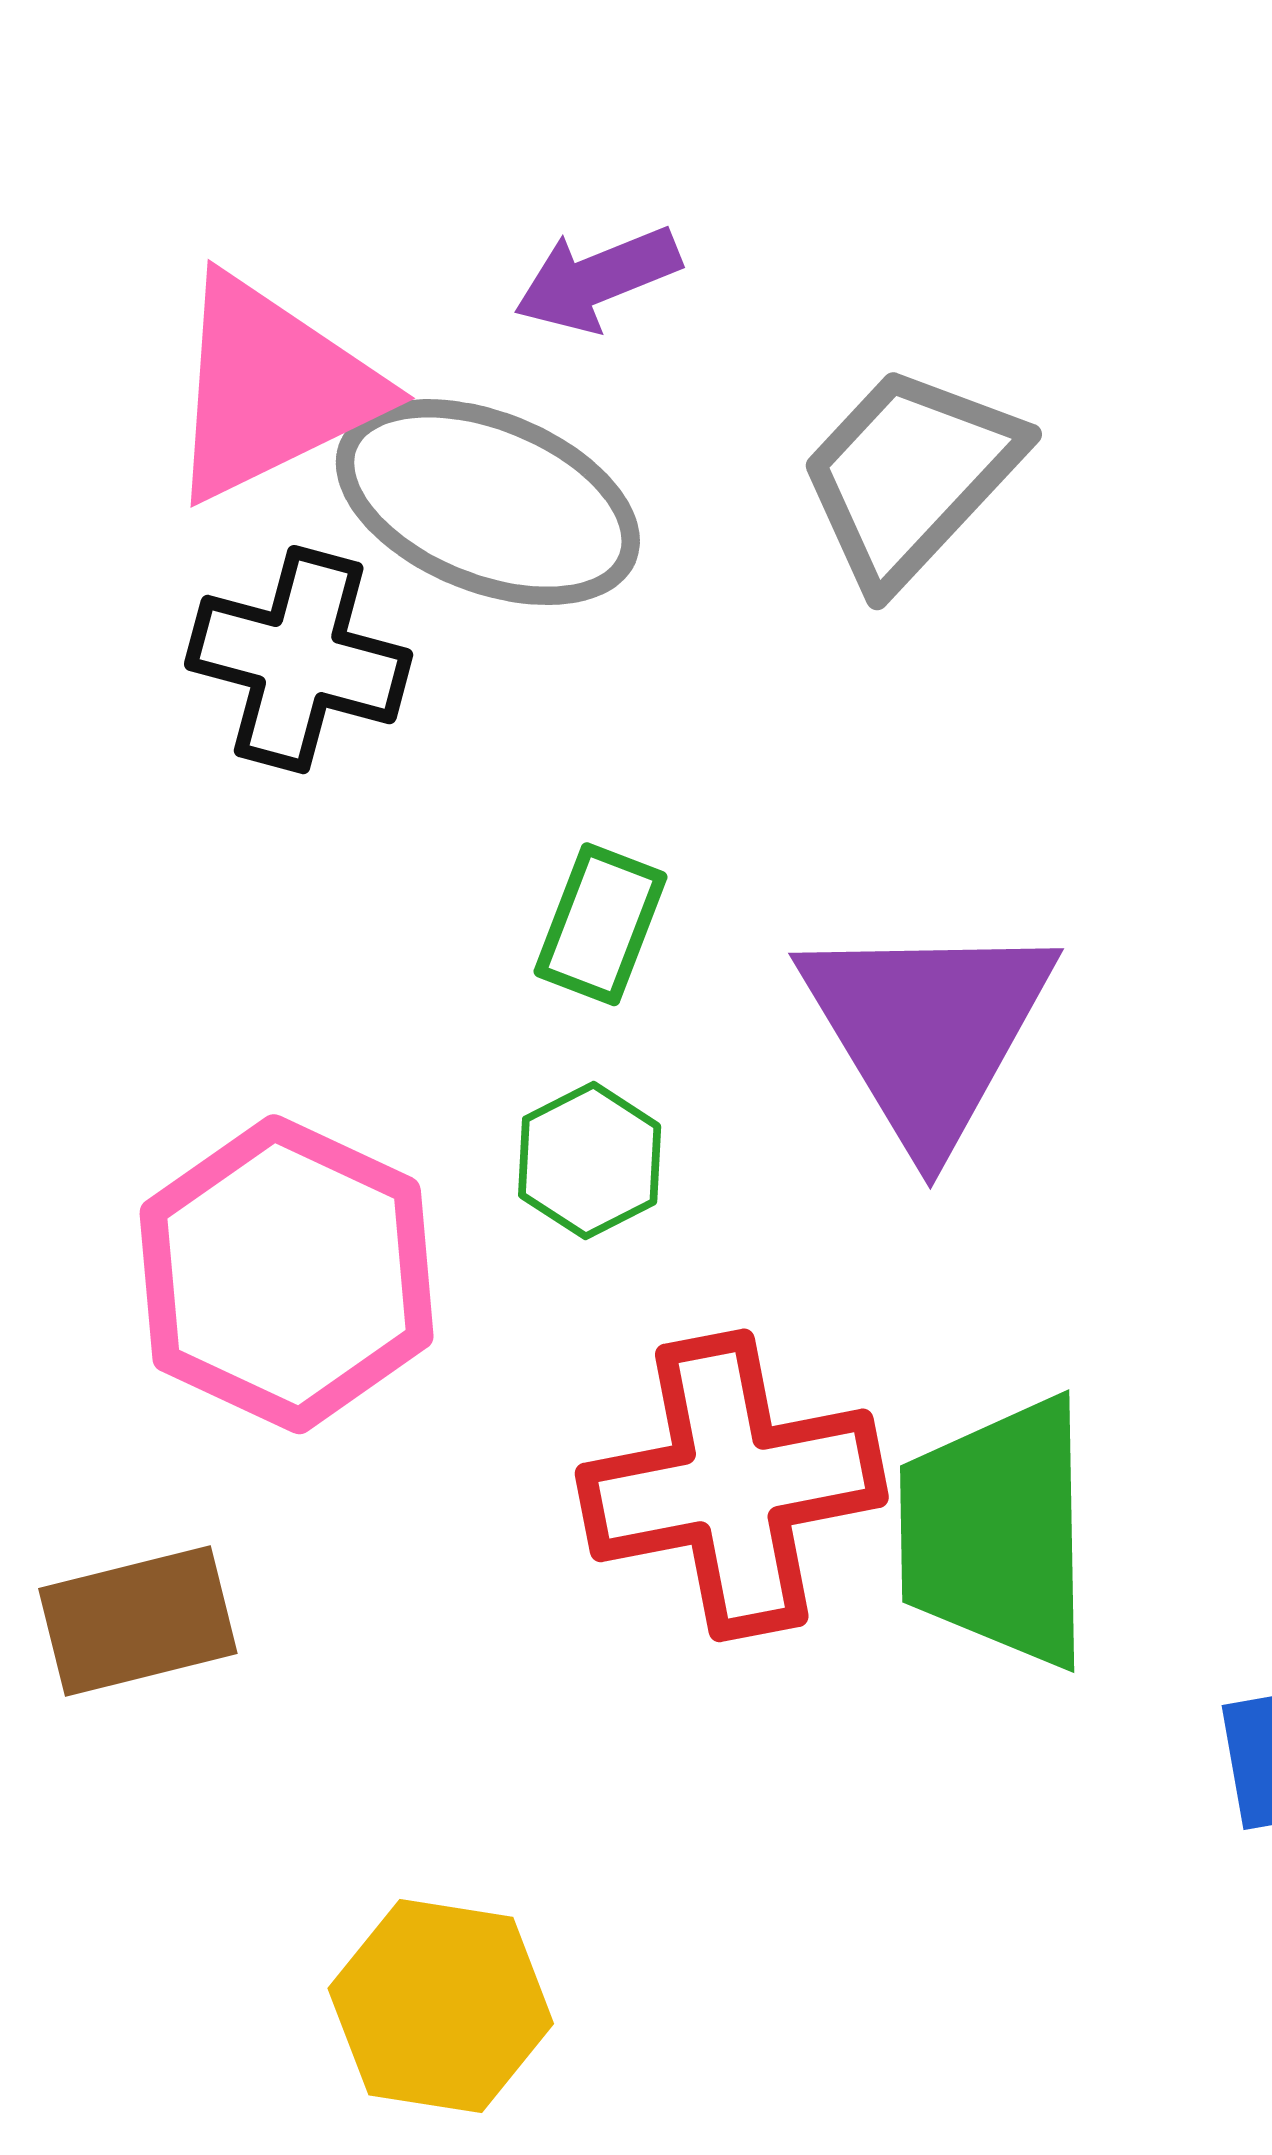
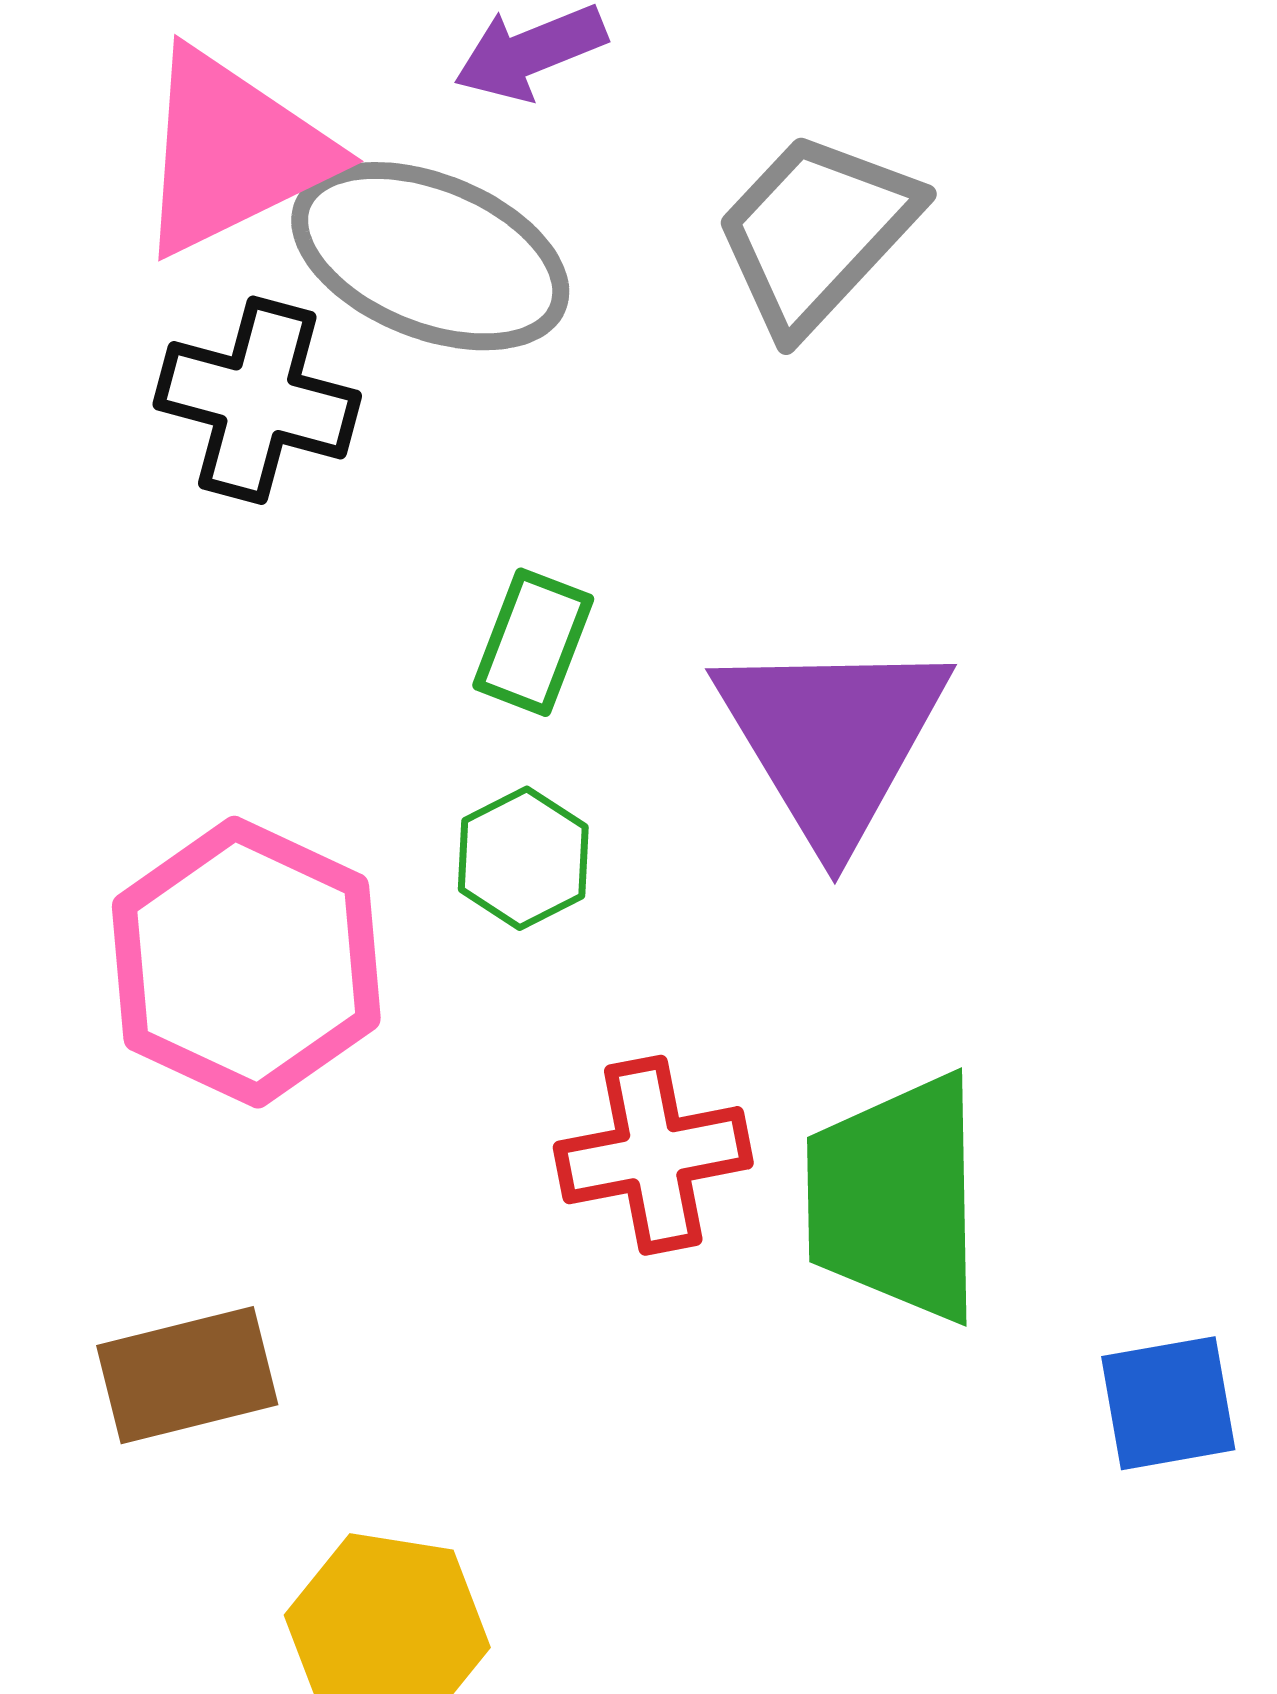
red cross: (732, 1485) -> (653, 1155), size x0.7
brown rectangle: (138, 1621) -> (187, 1375), moved

